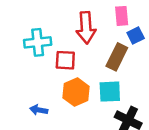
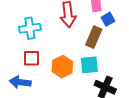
red square: (65, 60) -> (32, 58), moved
blue arrow: (39, 110) -> (20, 82), moved, size x1.5

